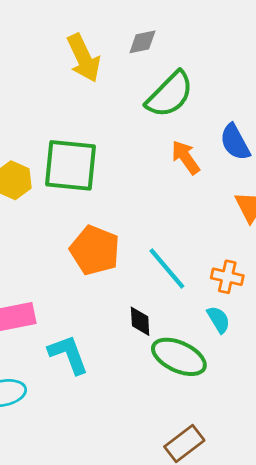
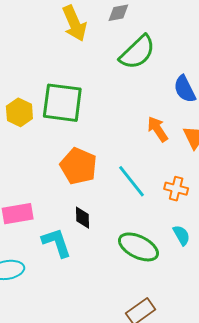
orange arrow: (186, 157) -> (158, 129), moved
cyan semicircle: (218, 320) -> (181, 235), moved
black diamond: (140, 321) -> (83, 218), moved

